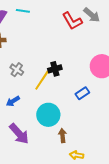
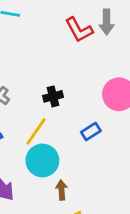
gray arrow: (92, 15) -> (107, 22), turned 48
yellow line: (42, 80) -> (36, 131), moved

